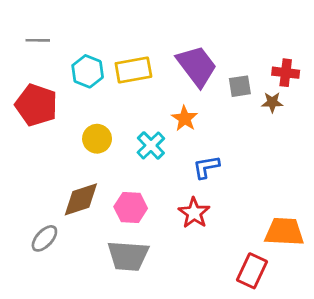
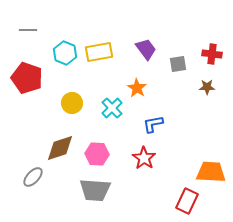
purple trapezoid: (197, 66) -> (146, 49), size x0.7
brown star: (272, 102) -> (207, 87), moved

